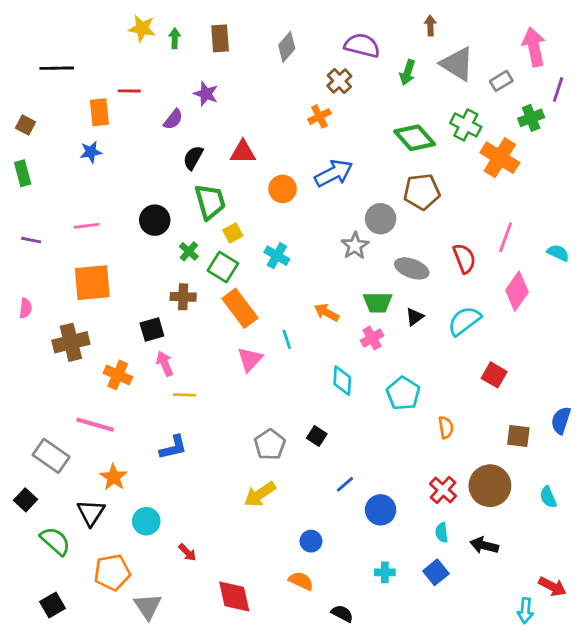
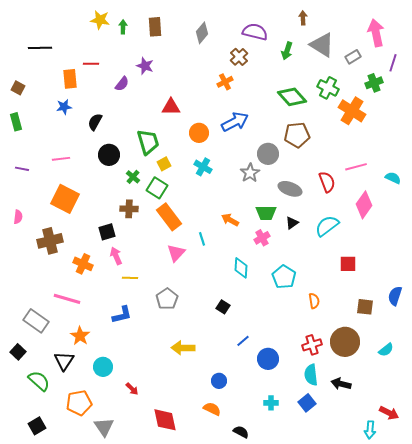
black semicircle: (193, 158) -> (95, 122), moved
pink line: (506, 237) -> (356, 167), turned 55
cyan cross: (277, 256) -> (203, 167), moved
orange square: (92, 283) -> (65, 199), turned 32
red square: (494, 375) -> (348, 264), turned -30
gray pentagon: (270, 445) -> (167, 299), moved
red cross: (443, 490) -> (312, 345), turned 30
yellow arrow: (260, 494) -> (183, 348), turned 35
cyan semicircle: (548, 497) -> (386, 350), turned -105
cyan semicircle: (442, 533) -> (311, 375), size x1.5

